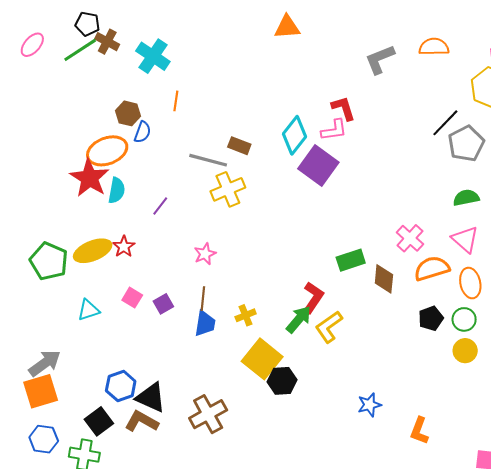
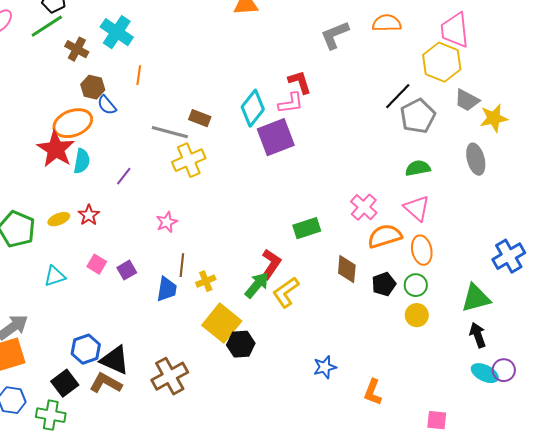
brown cross: (107, 42) -> (77, 49), moved
blue semicircle: (143, 132) -> (107, 105), turned 120
purple square: (318, 165) -> (276, 137), turned 33
yellow ellipse: (93, 251) -> (59, 219), size x0.6
brown diamond: (384, 279) -> (347, 269), moved
brown line: (203, 299) -> (182, 265), moved

